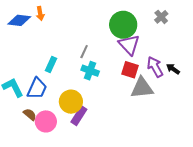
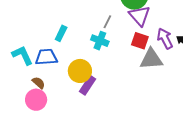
gray line: (84, 52) -> (107, 22), moved
blue trapezoid: (37, 88) -> (46, 57), turned -120
pink circle: (46, 121) -> (36, 100), moved

